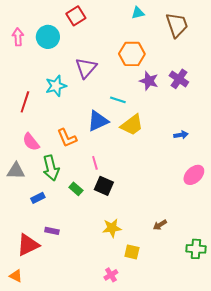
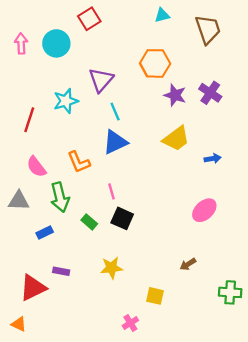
cyan line: (118, 100) -> (115, 112), moved, turned 49
yellow trapezoid: (132, 125) -> (176, 139), moved
pink ellipse: (194, 175) -> (204, 210), moved
yellow star: (112, 228) -> (112, 268), moved

